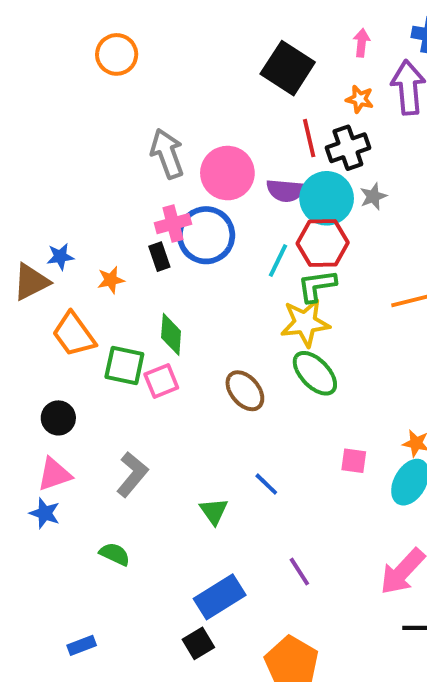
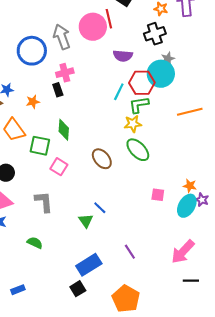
red line: (309, 138) -> (109, 19), moved
pink circle: (227, 173) -> (93, 27), moved
cyan circle: (327, 198) -> (161, 74), moved
blue circle: (206, 235) -> (32, 51), moved
yellow star: (305, 323) -> (133, 124), size x0.7
pink square: (161, 381) -> (59, 167), moved, turned -36
gray L-shape: (132, 474) -> (44, 202), turned -45
blue line: (266, 484) -> (100, 208), moved

